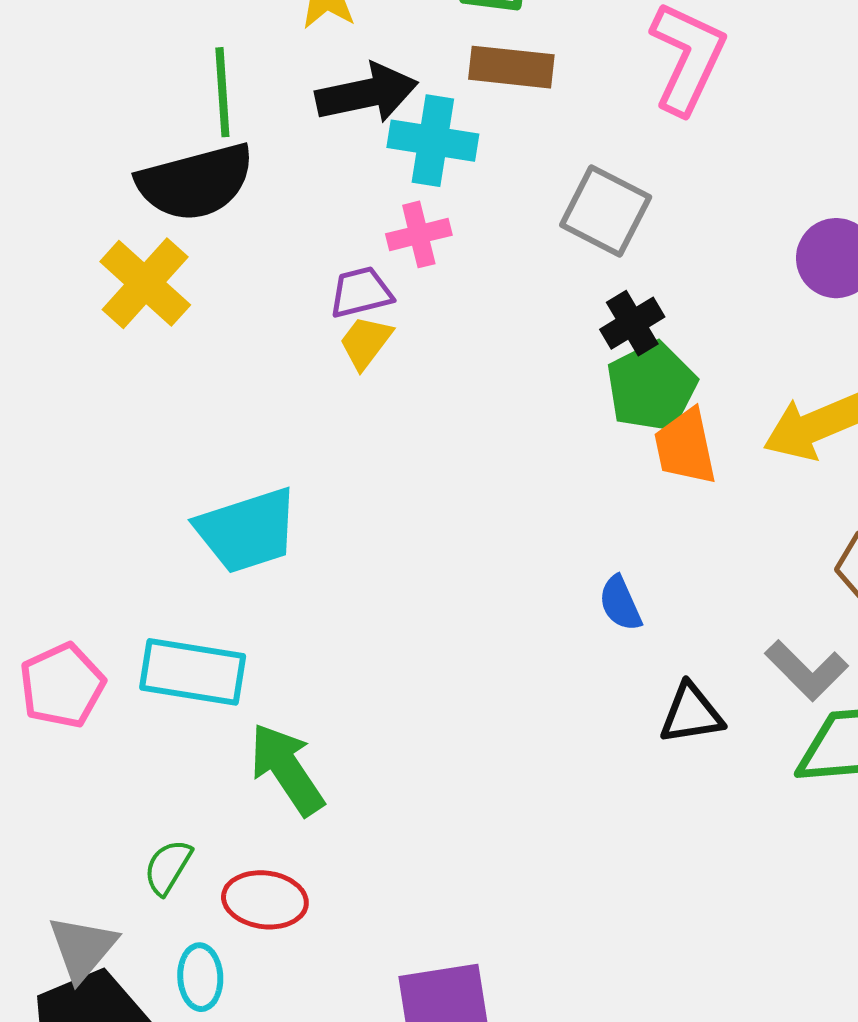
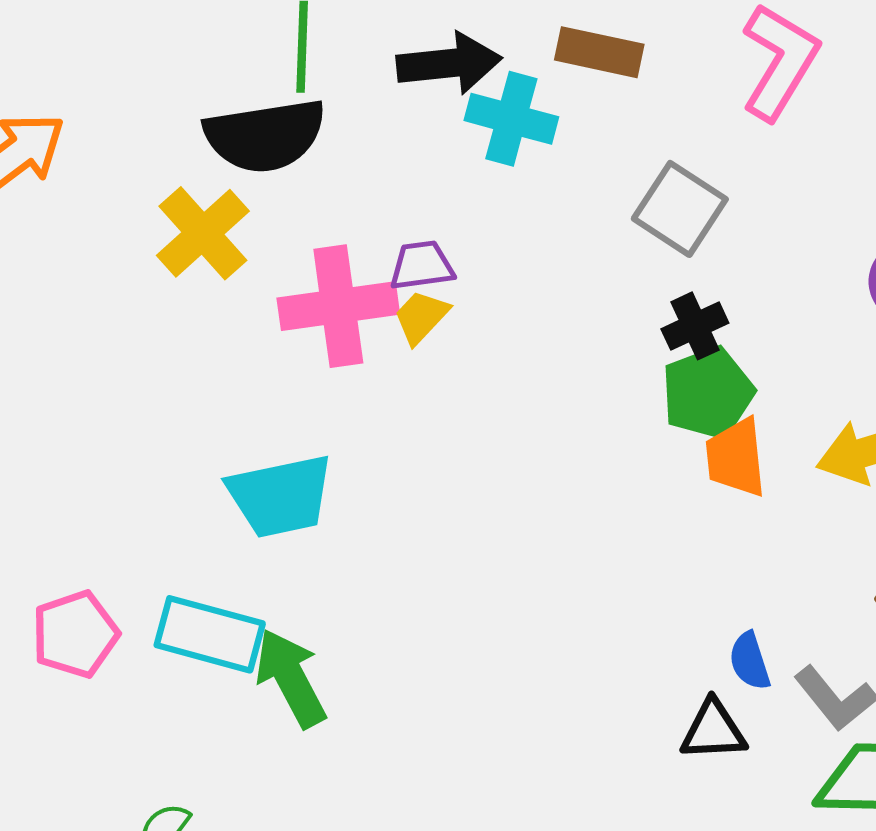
pink cross: (419, 234) -> (338, 306), moved, size x1.8
blue semicircle: (620, 603) -> (750, 661), moved
green arrow: (287, 769) -> (291, 678), moved

